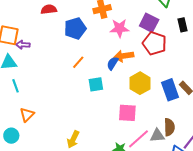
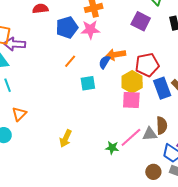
pink star: (119, 28) -> (90, 30), moved
red pentagon: (154, 43) -> (147, 65), moved, turned -30
purple arrow: (23, 45) -> (15, 44), size x1.5
pink square: (127, 113) -> (131, 100), moved

